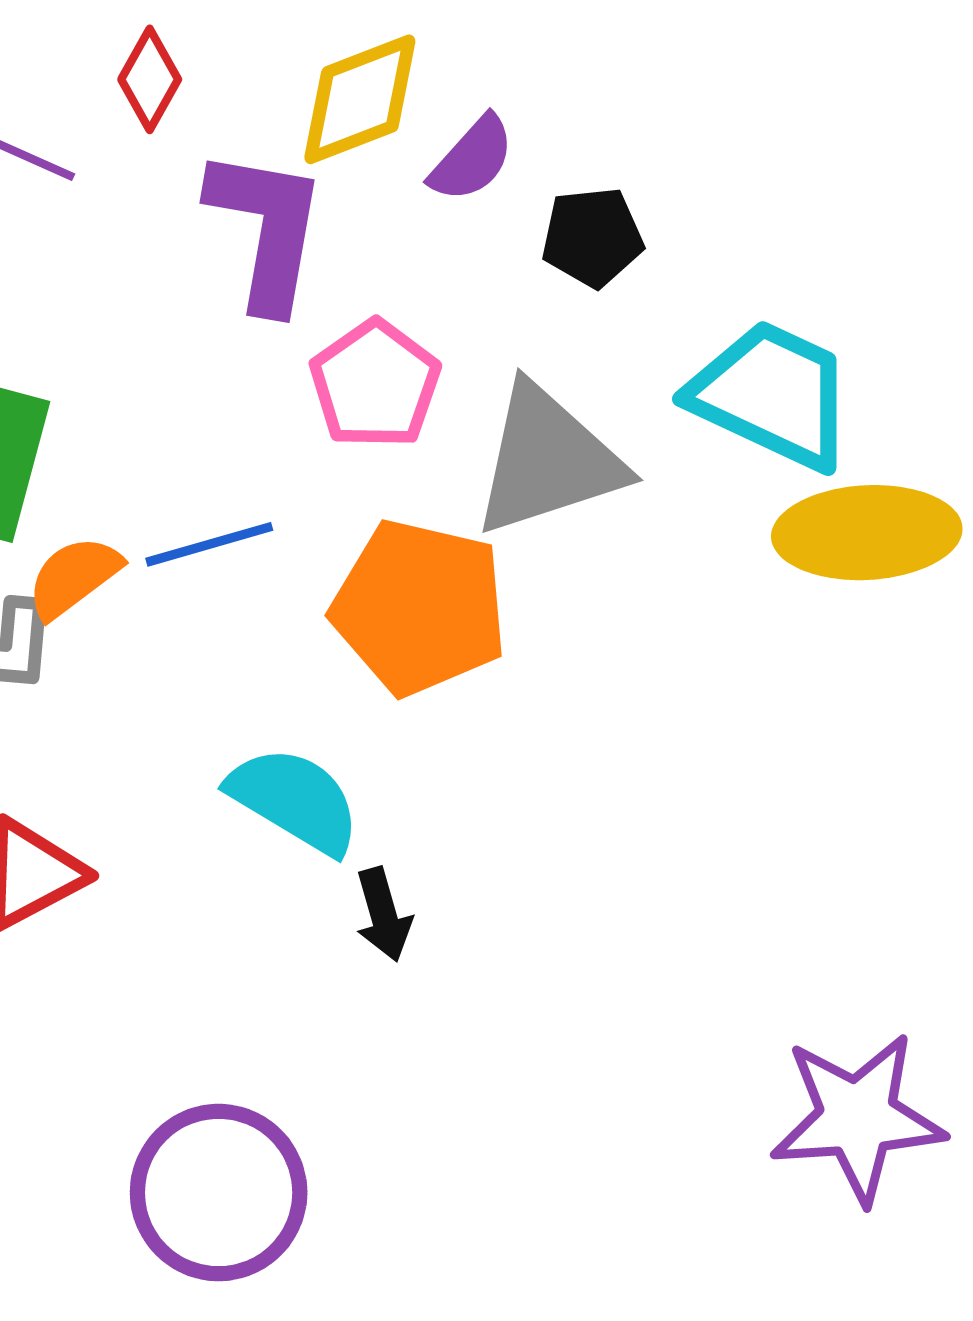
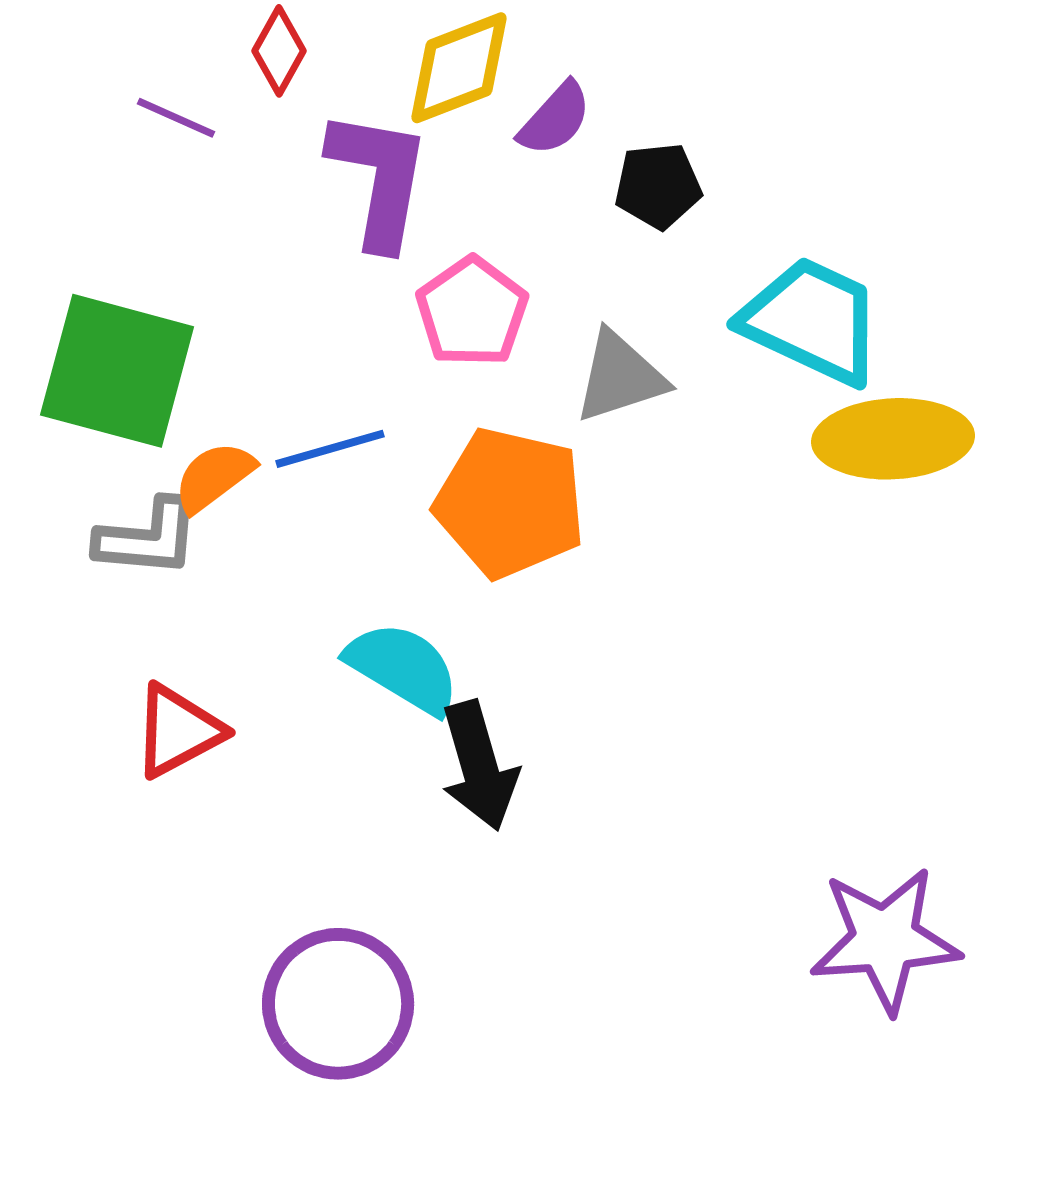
gray triangle: (548, 460) -> (620, 377), size x0.7
black arrow: (383, 915) -> (479, 766), size x1.6

